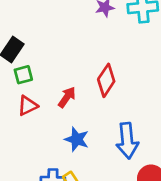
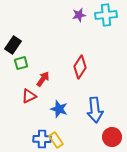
red arrow: (67, 97) -> (43, 79), moved
red triangle: (28, 106) -> (29, 96), moved

